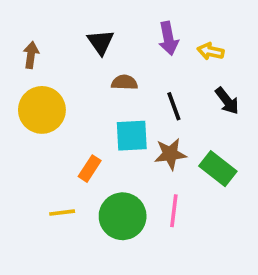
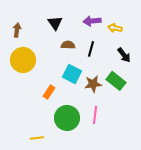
purple arrow: (168, 38) -> (92, 21), turned 96
black line: (174, 106) -> (91, 49), moved, turned 35
cyan square: (132, 136) -> (72, 74), turned 30
green rectangle: (218, 169) -> (116, 81), moved
yellow line: (62, 213) -> (37, 138), moved

